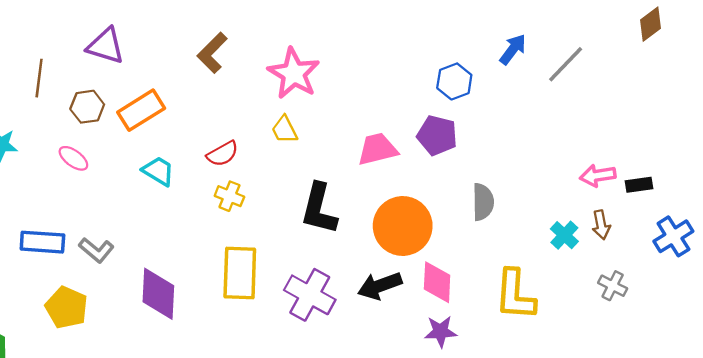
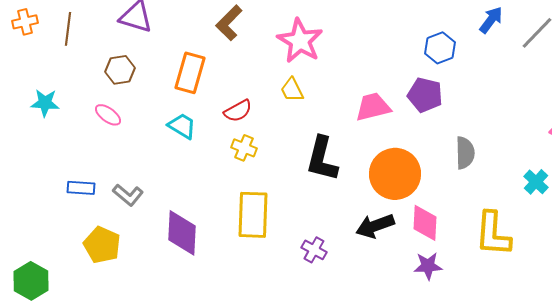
brown line: (39, 78) -> (68, 29), moved
orange rectangle: (141, 110) -> (190, 73), moved, turned -42
blue rectangle: (42, 242) -> (81, 188), size x0.7
purple cross: (310, 295) -> (314, 250), moved, size x0.6

